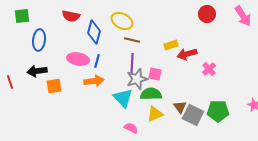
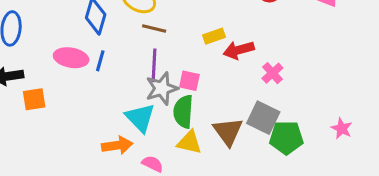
orange arrow: (94, 81) -> (117, 145), moved
green semicircle: (151, 94) -> (183, 112), turned -85
brown triangle: (180, 107) -> (228, 132), size x1.5
yellow triangle: (155, 114) -> (189, 142), turned 36
gray square: (193, 115) -> (263, 118), moved

